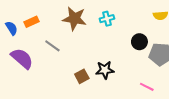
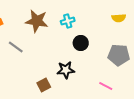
black circle: (139, 42) -> (81, 43), moved
brown square: (82, 76) -> (44, 85), moved

